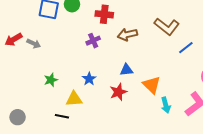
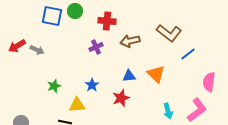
orange triangle: (152, 85) -> (156, 74), moved

